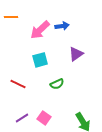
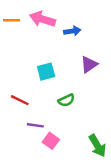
pink arrow: (40, 30) -> (42, 19), moved, turned 60
purple line: (22, 118) -> (35, 125), moved, turned 40

